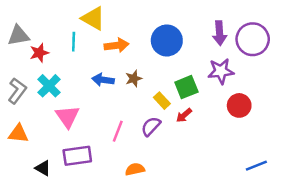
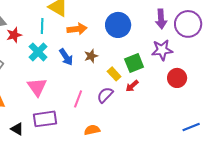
blue arrow: (103, 80) -> (66, 57), turned -132
cyan cross: (49, 86) -> (38, 52), moved

